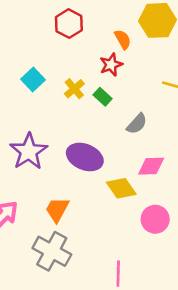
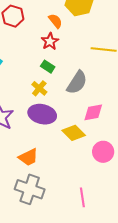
yellow cross: (74, 89) -> (39, 88), moved
gray semicircle: (137, 124) -> (77, 83), size x1.4
orange trapezoid: (57, 210) -> (28, 157), turned -135

